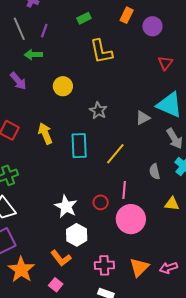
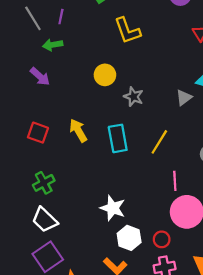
yellow circle: (63, 86) -> (105, 75), moved
red circle: (101, 202) -> (162, 239), moved

